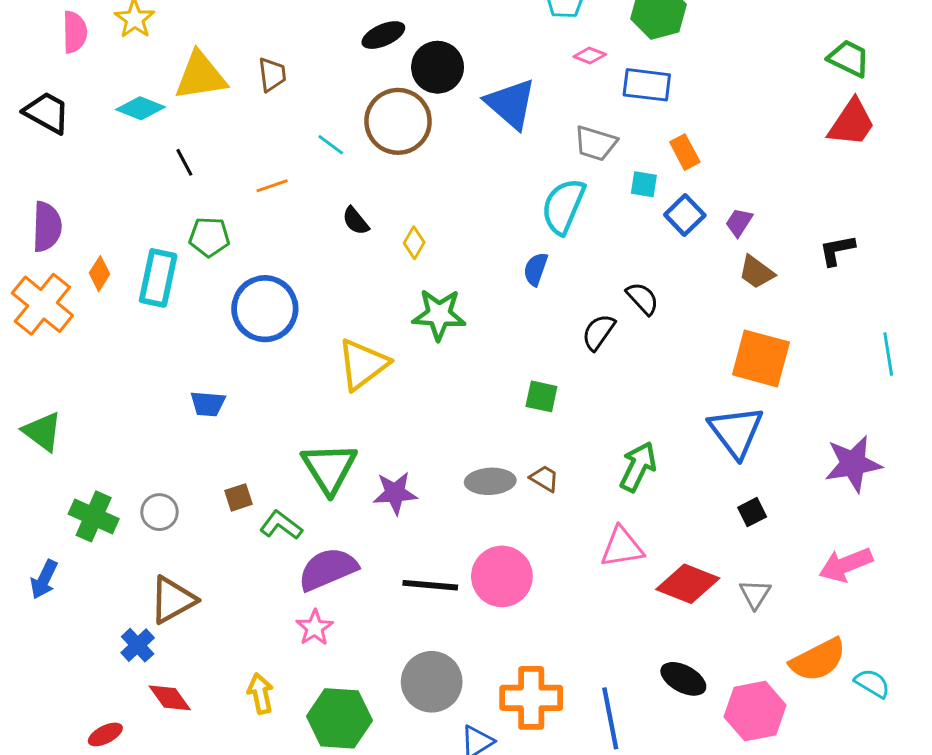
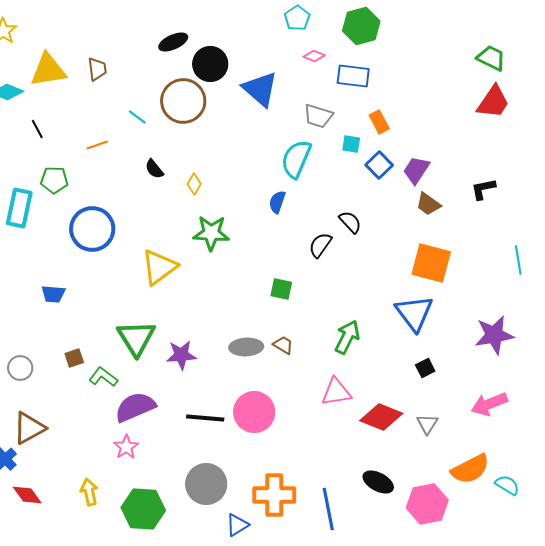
purple trapezoid: (739, 222) -> (416, 170), size x1.4

